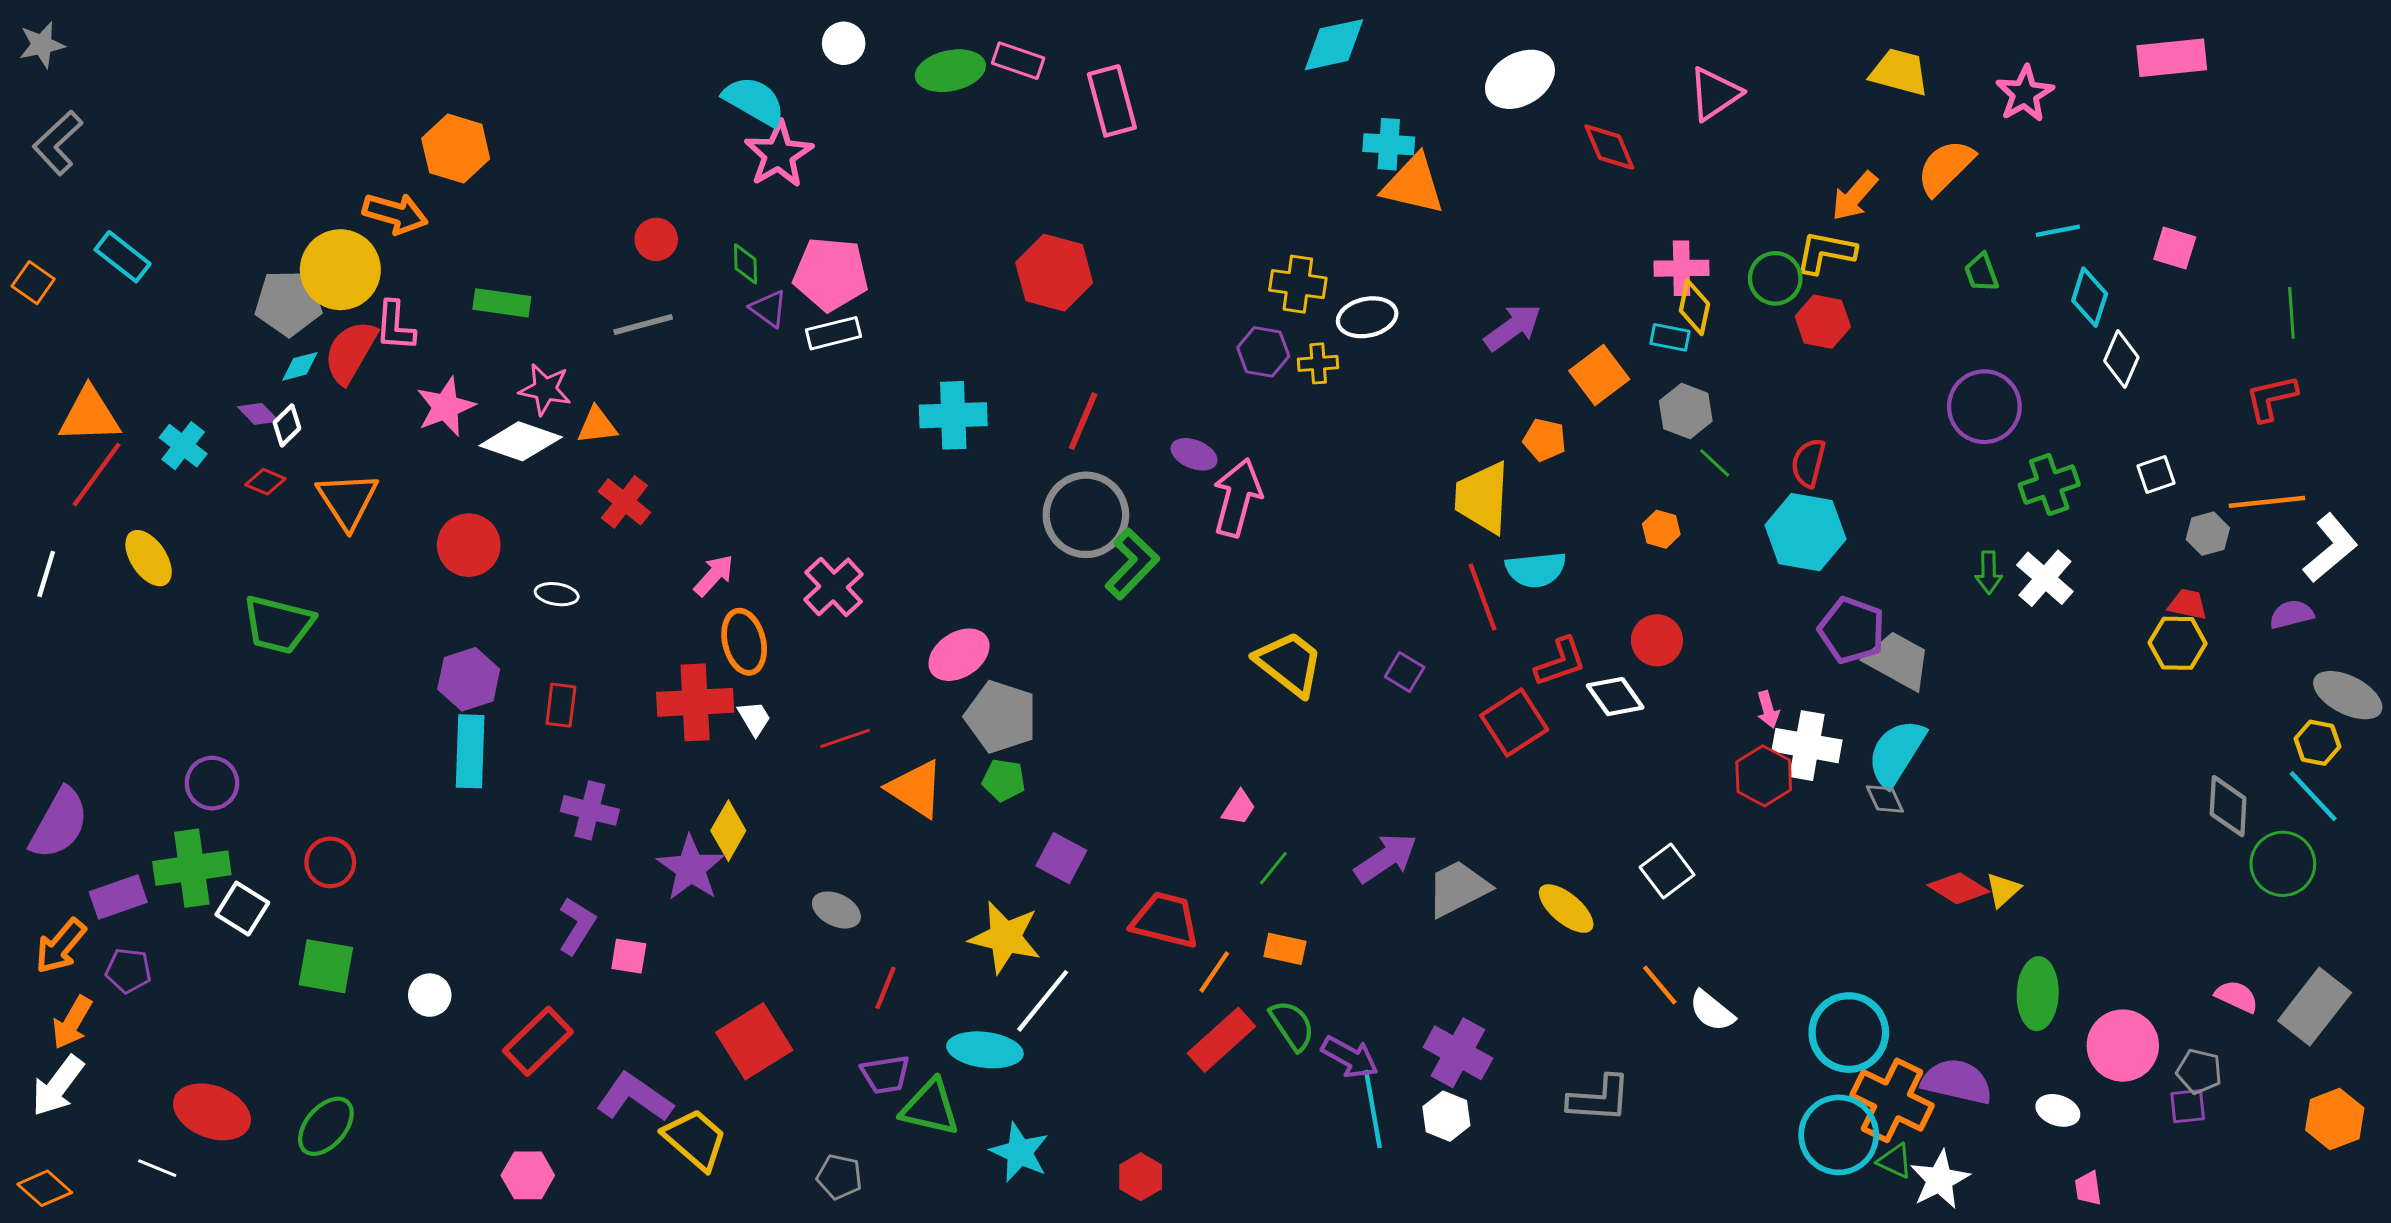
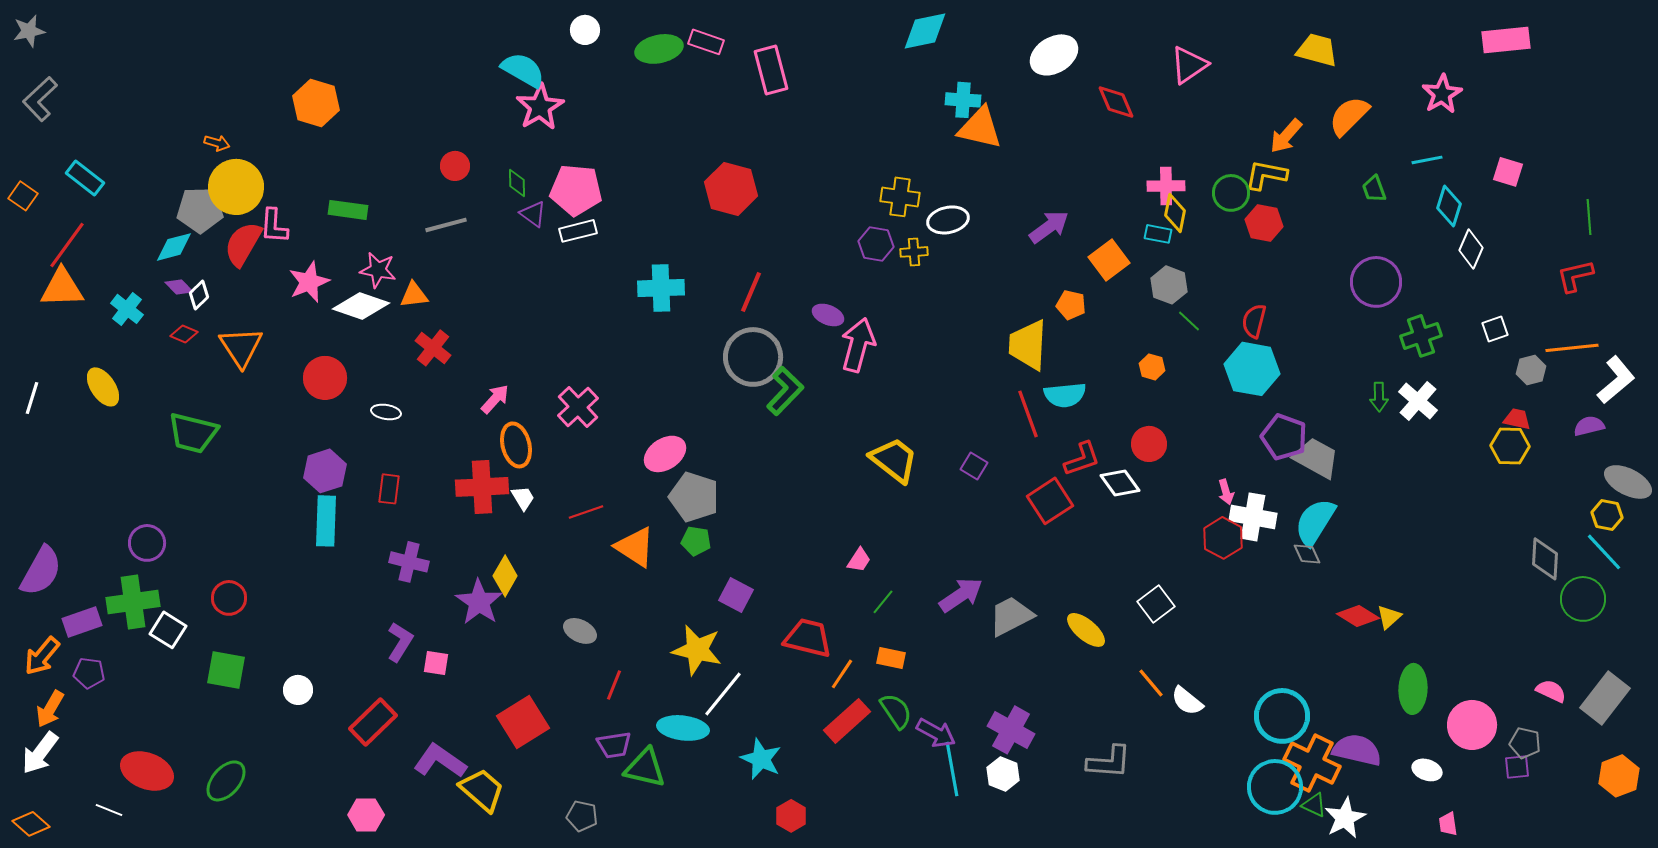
pink star: (2025, 94) -> (1442, 94), moved
orange arrow: (395, 213) -> (217, 143), moved, size x0.6
cyan diamond: (300, 366) -> (174, 247), moved, size x1.4
red line: (97, 474) -> (67, 245), moved
cyan star: (1020, 1152) -> (761, 759), moved

